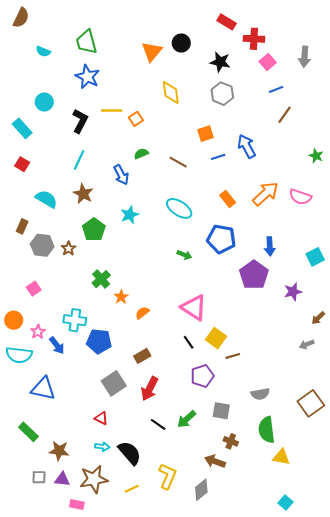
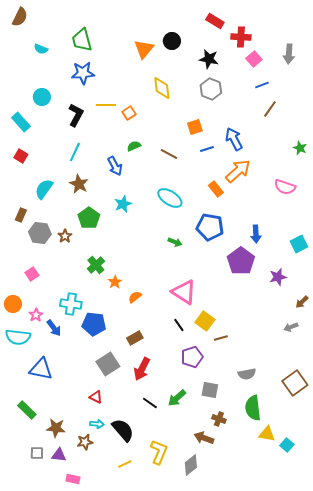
blue star: (87, 77) -> (83, 73), turned -30
orange arrow: (266, 194) -> (238, 171), moved
cyan semicircle: (46, 199) -> (44, 189), turned -85
brown star: (94, 479) -> (85, 442), moved, size x0.6
cyan square: (286, 502) -> (287, 445), moved

